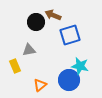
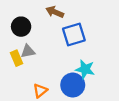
black circle: (36, 22) -> (21, 27), moved
yellow rectangle: (15, 66) -> (17, 58), moved

